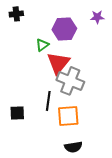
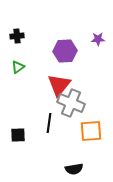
green triangle: (42, 45) -> (18, 67), moved
orange square: (68, 116) -> (91, 131), moved

